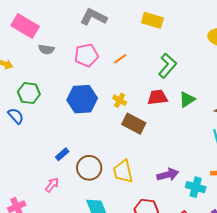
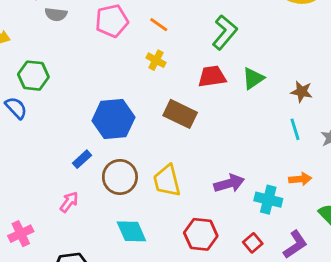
orange line: (120, 59) -> (159, 25), turned 72
blue hexagon: (82, 99) -> (113, 119), moved
yellow cross: (120, 100) -> (156, 60), moved

